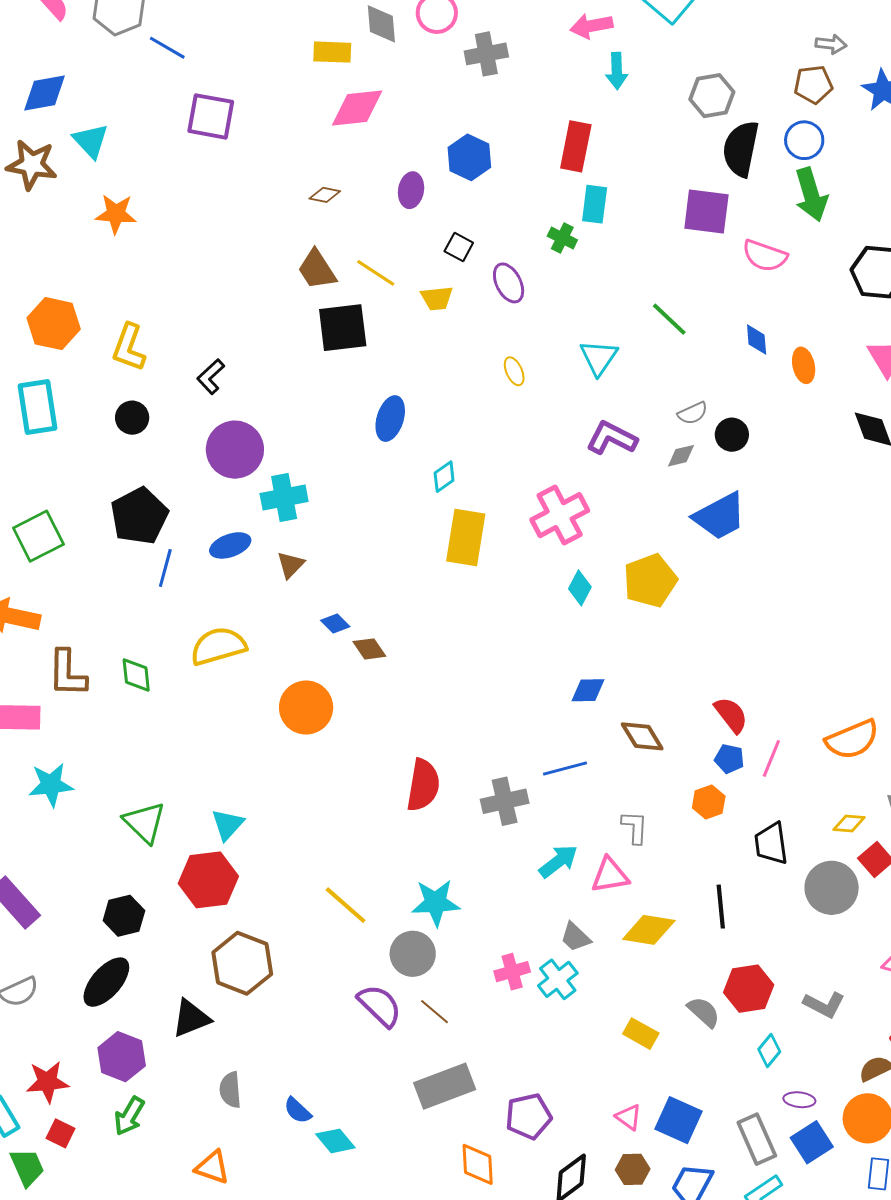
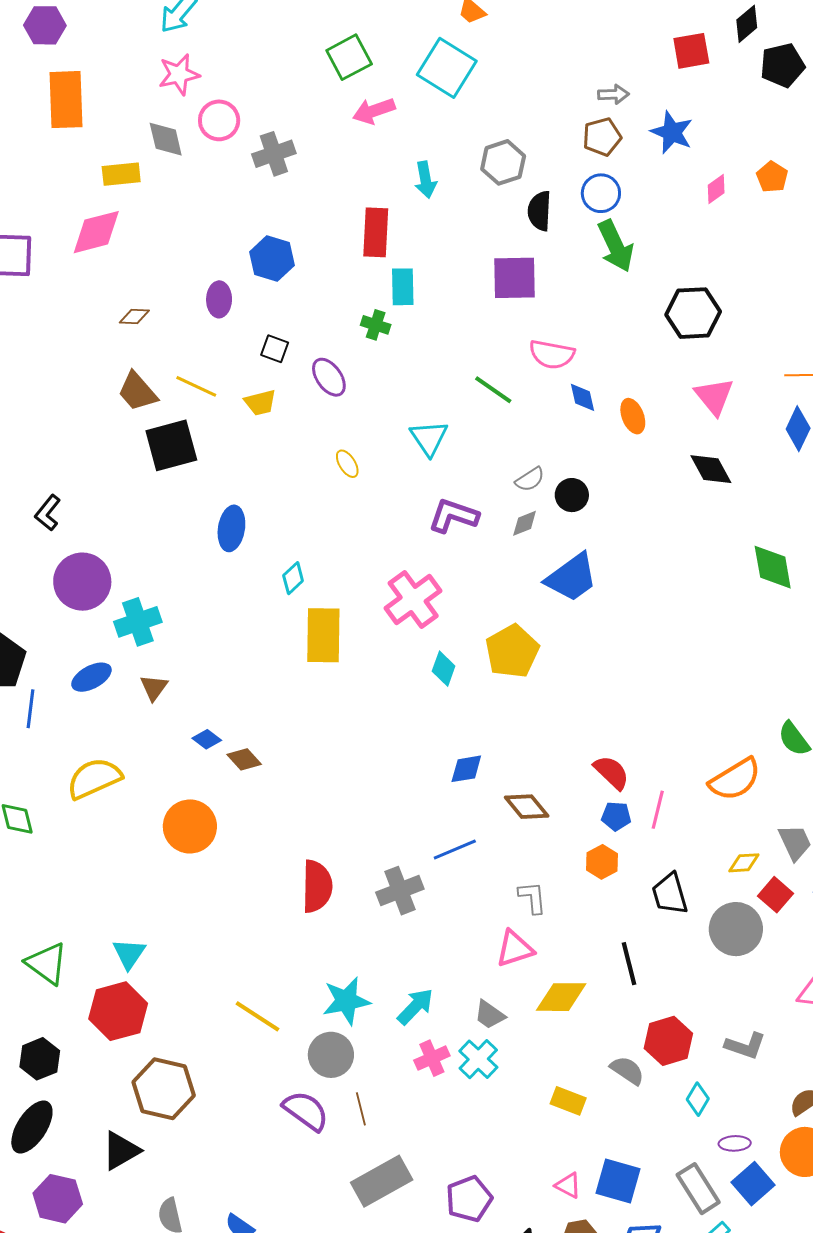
cyan arrow: (617, 71) -> (426, 180), moved
pink diamond: (357, 108) -> (96, 232), moved
black semicircle: (741, 149) -> (539, 211), size x0.7
pink semicircle: (765, 256) -> (552, 354), moved
cyan arrow: (558, 861) -> (415, 1007), moved
brown line: (434, 1012) -> (361, 1109), turned 44

